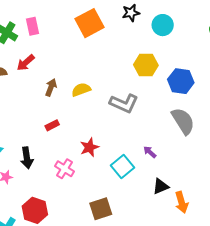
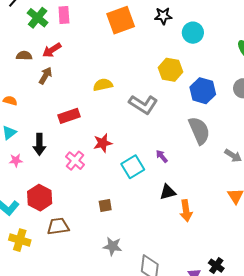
brown arrow: (51, 87) -> (45, 76), moved
red rectangle: (52, 125) -> (69, 116), size x1.5
brown square: (101, 209) -> (105, 205), size x0.6

